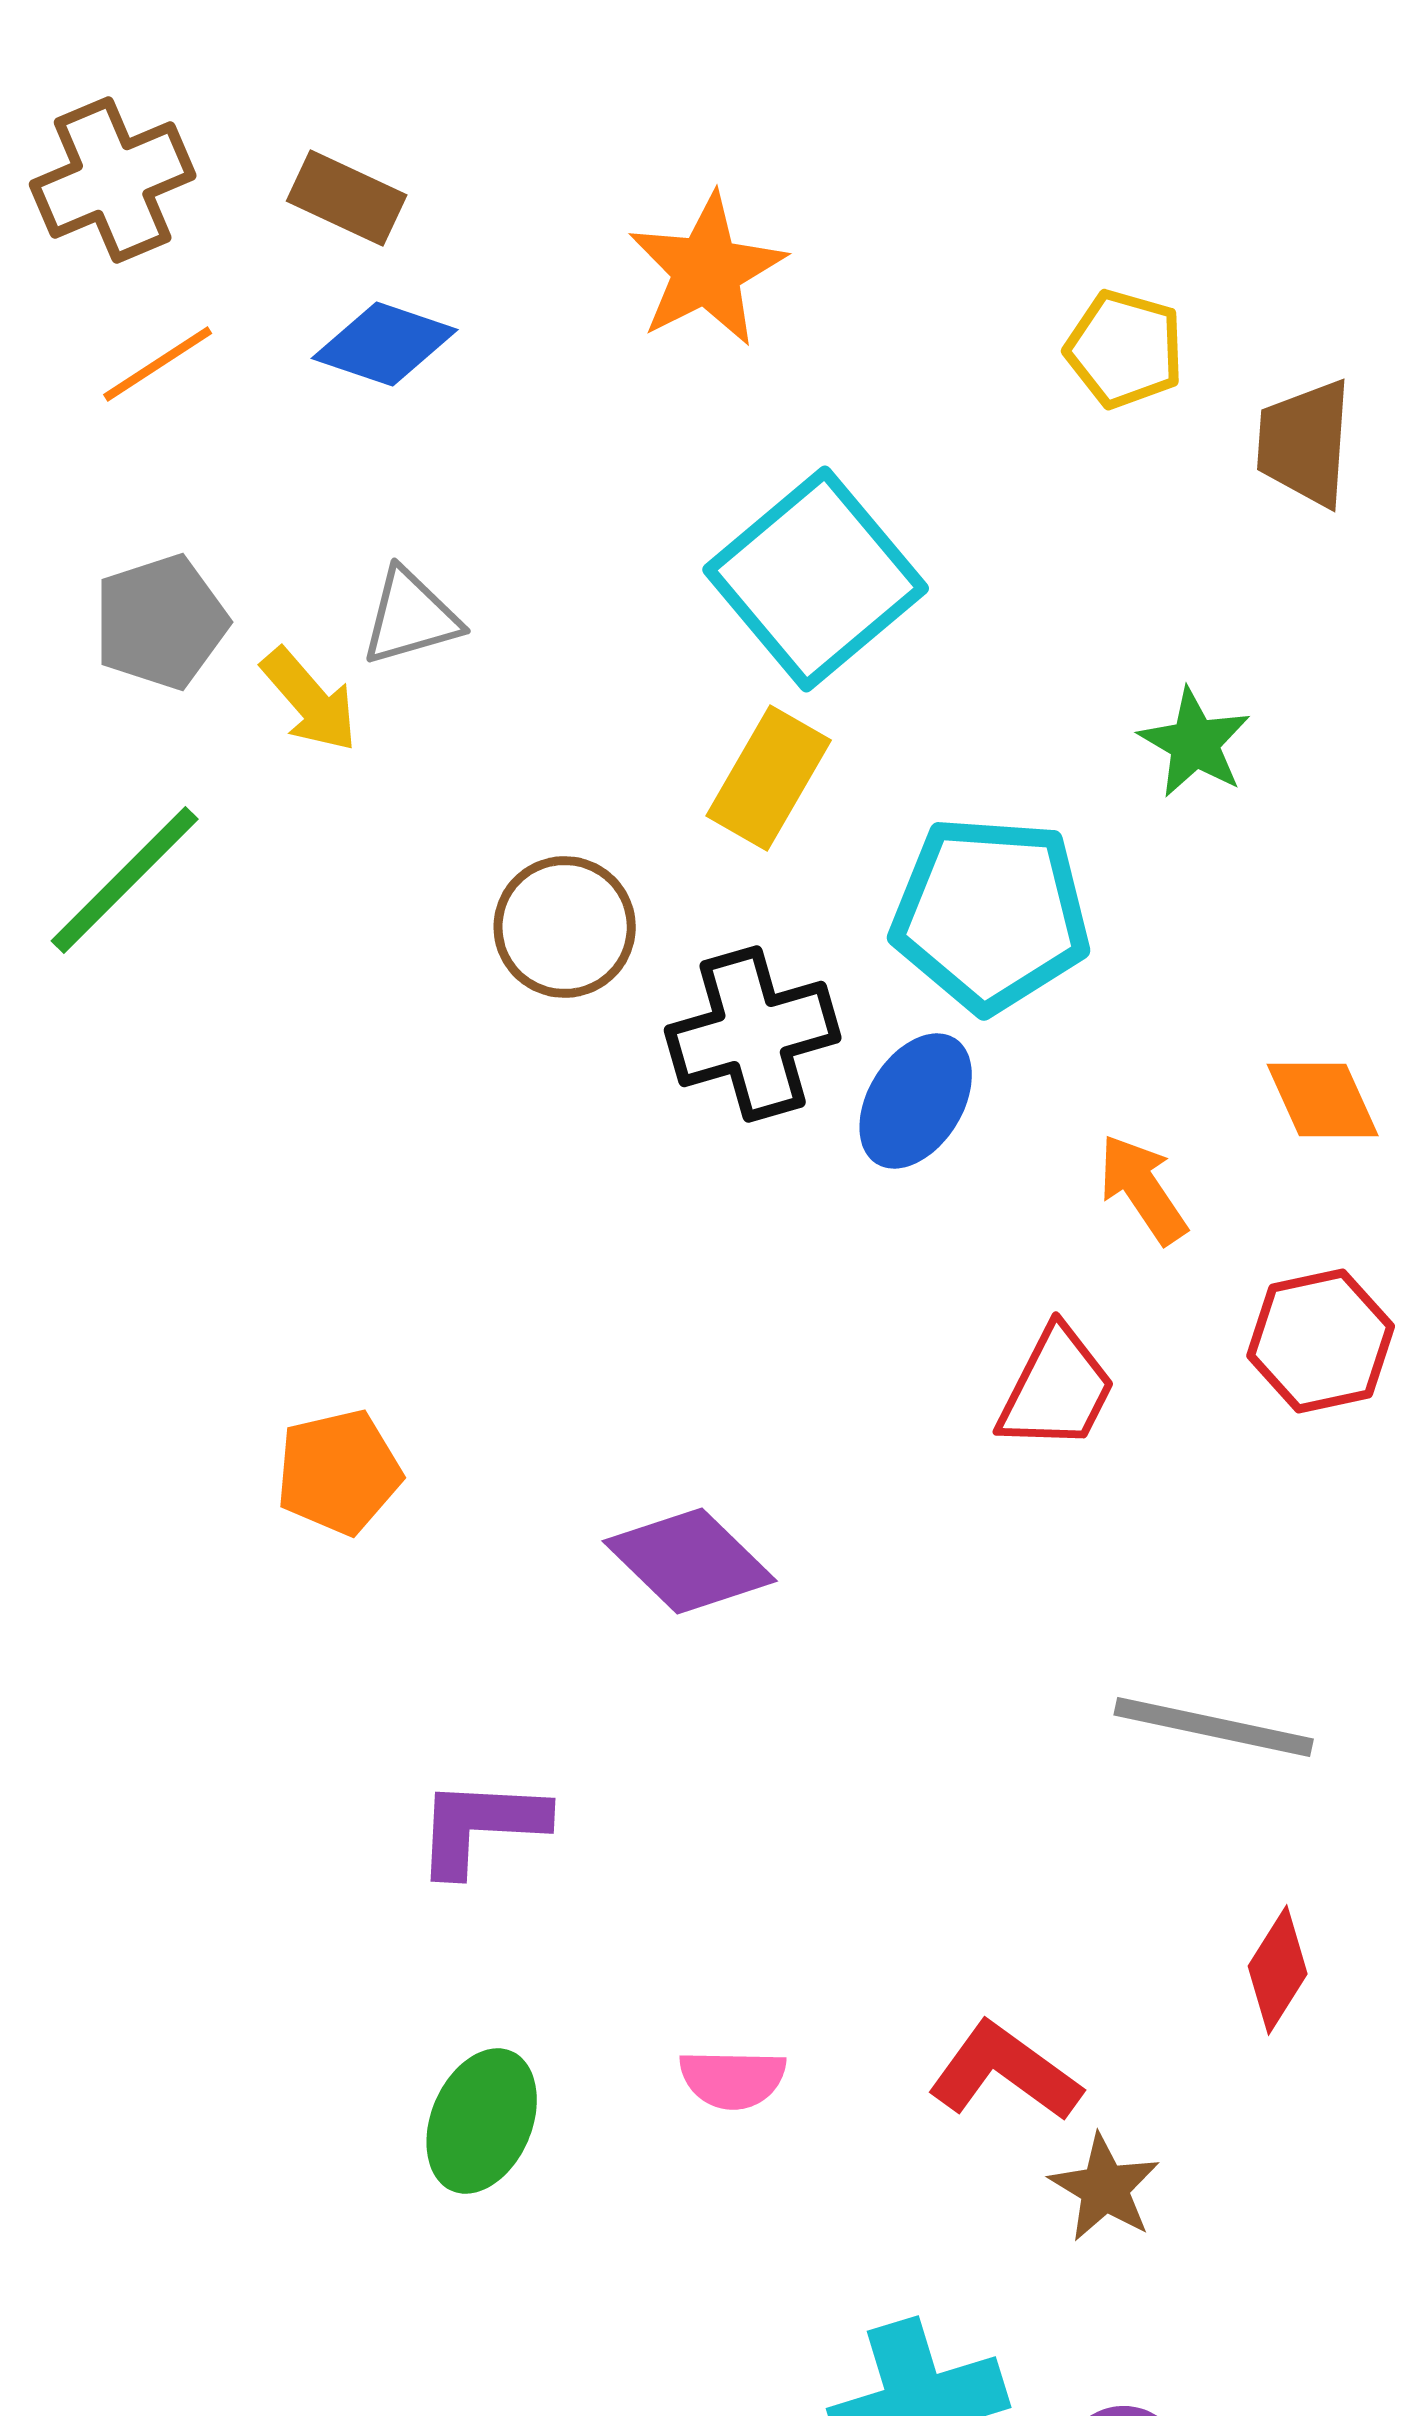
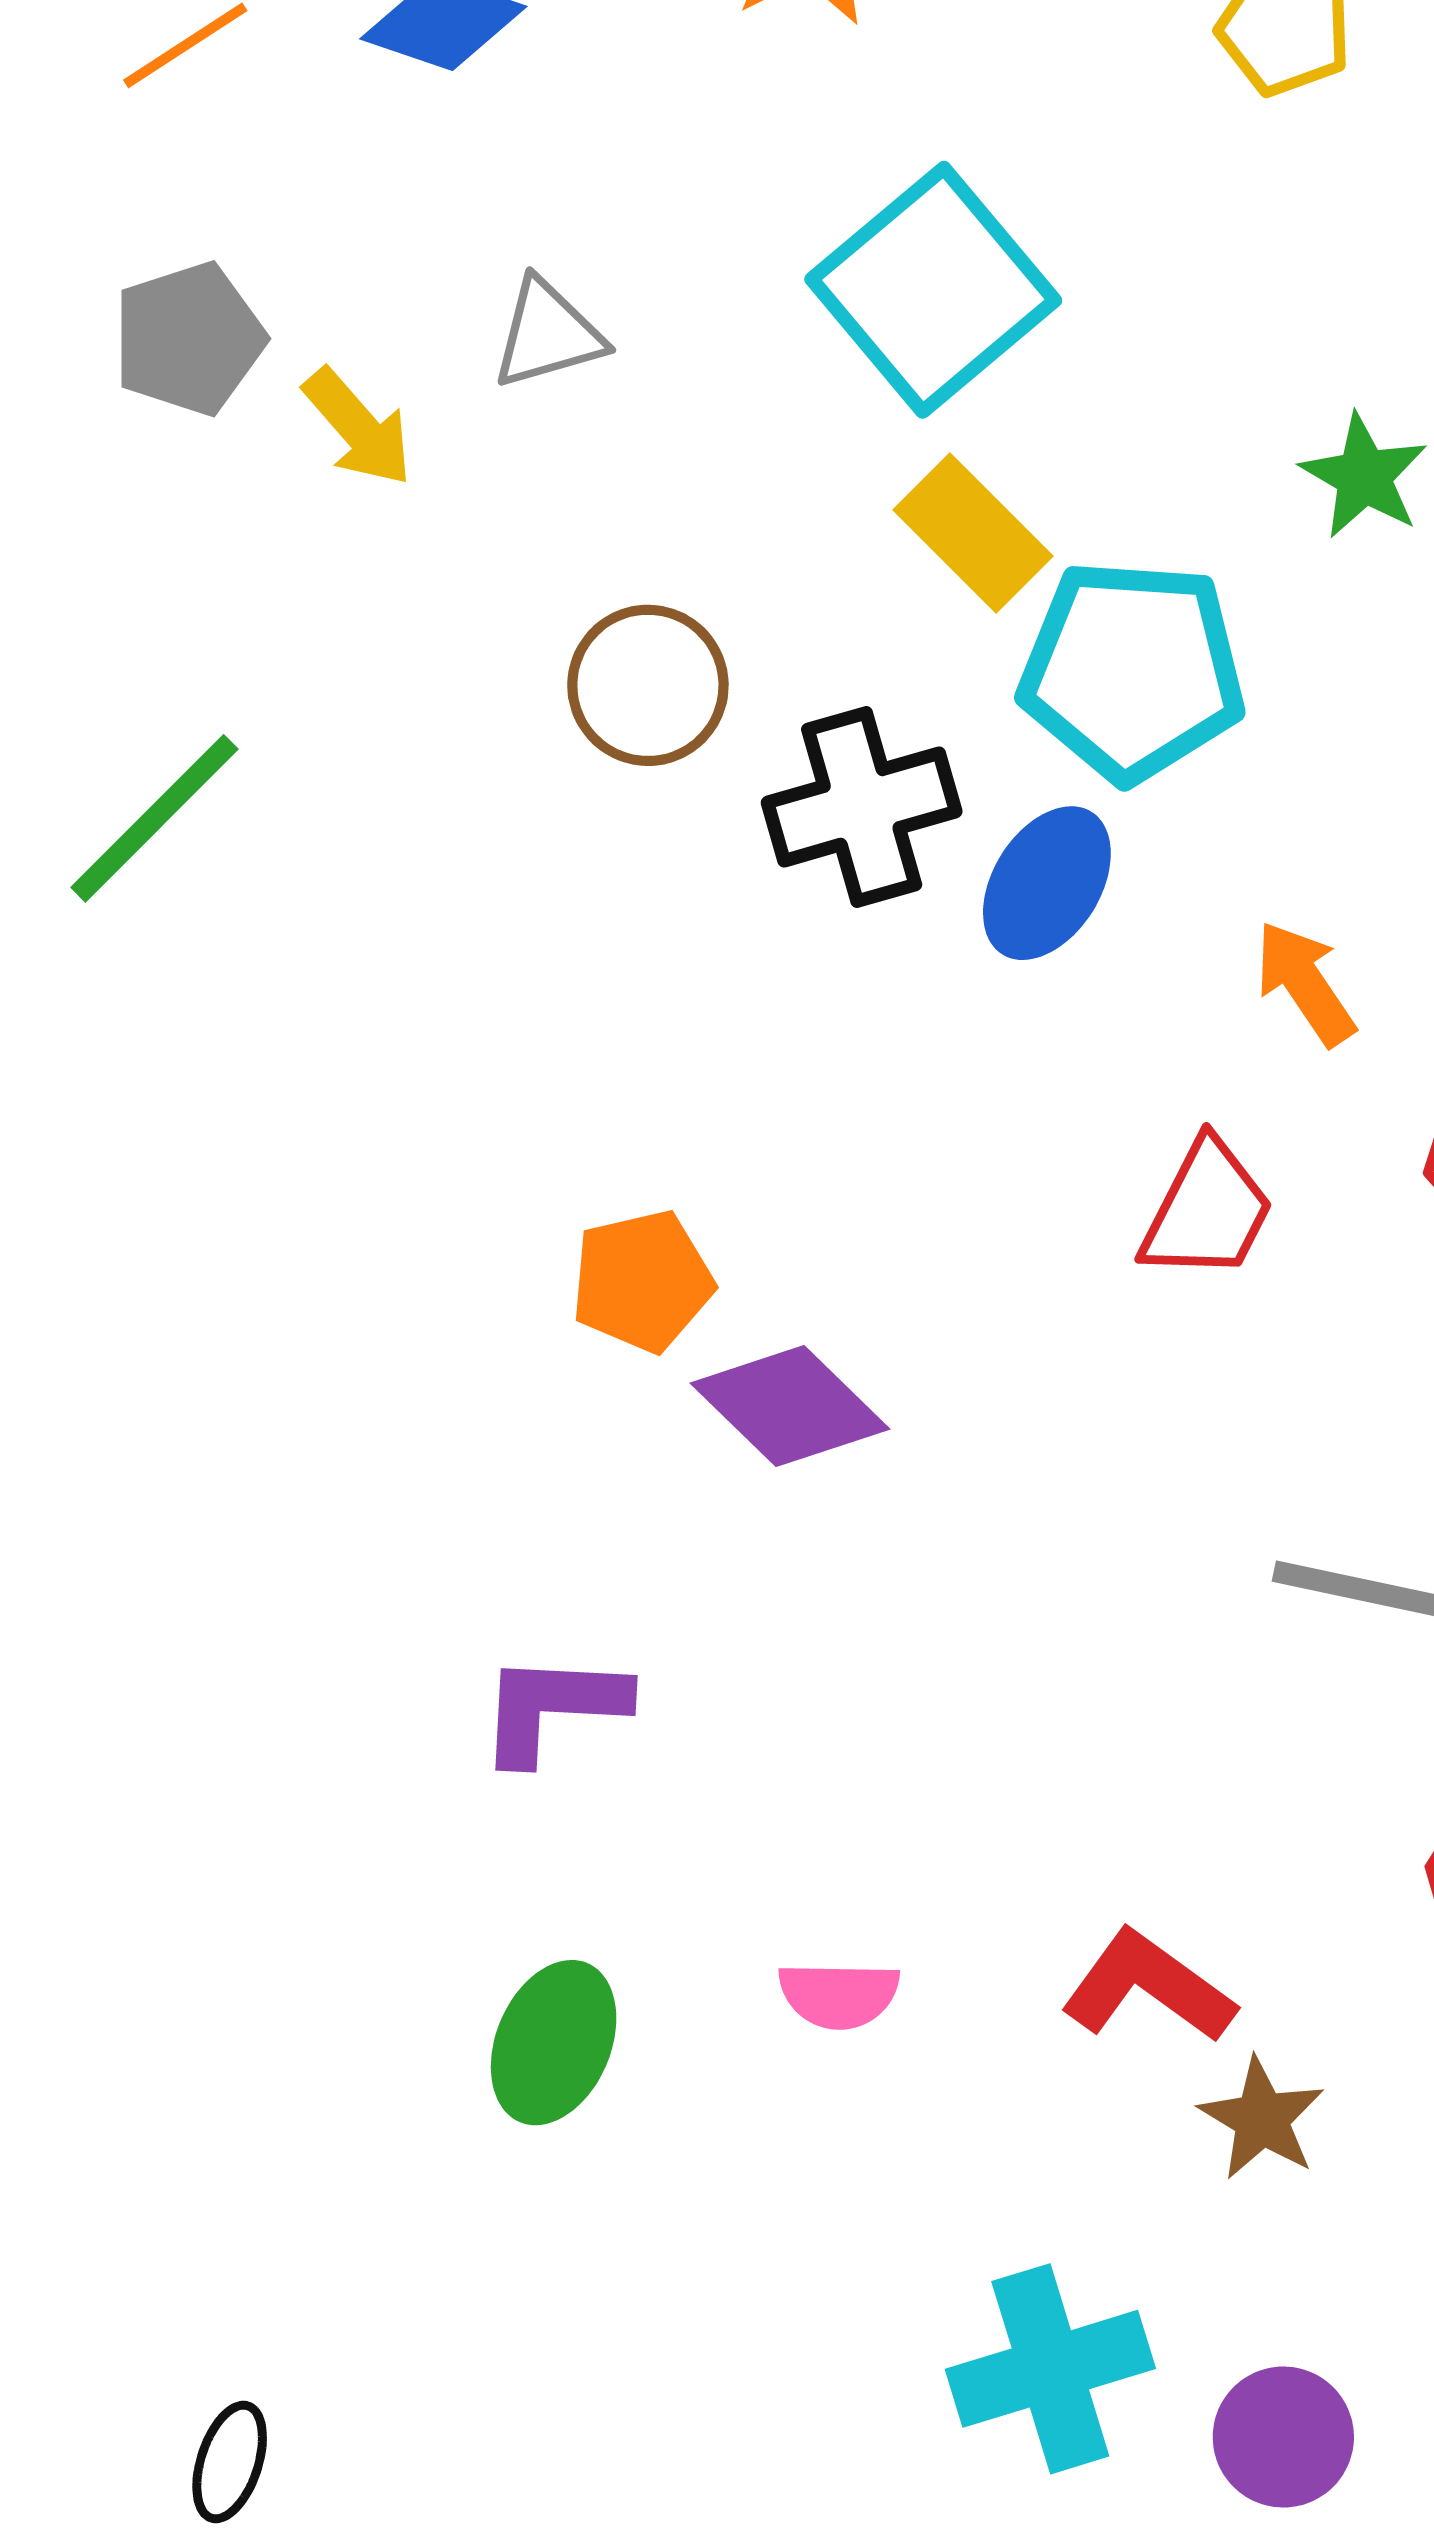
gray triangle: (411, 617) -> (548, 334), moved
yellow rectangle: (769, 778) -> (973, 533), moved, turned -75
green line: (125, 880) -> (155, 818), moved
orange pentagon: (339, 1472) -> (642, 1281), moved

